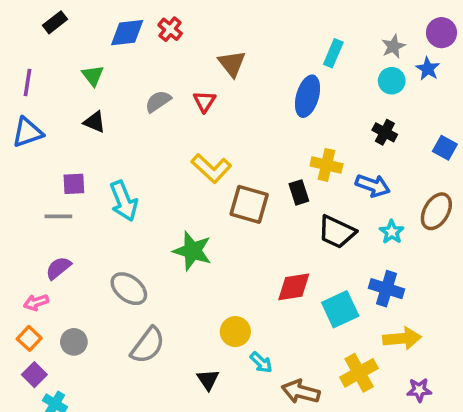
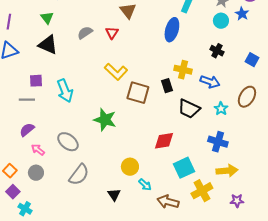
black triangle: (94, 122) -> (48, 45), size x1.5
pink arrow: (36, 302) -> (38, 150), moved, turned 56
cyan square: (340, 309) -> (184, 168), moved

